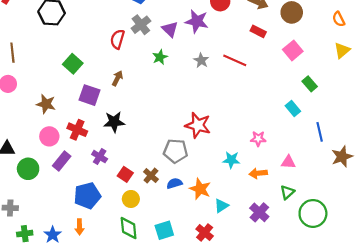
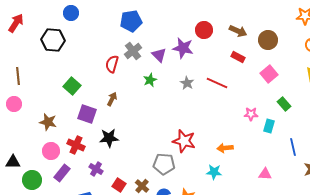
cyan rectangle: (293, 108) -> (269, 126), turned 56
pink star: (258, 139) -> (251, 114), moved
orange arrow: (258, 173) -> (225, 148), moved

